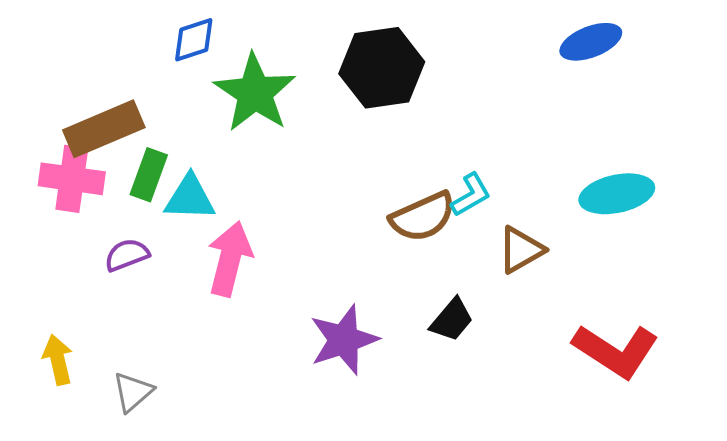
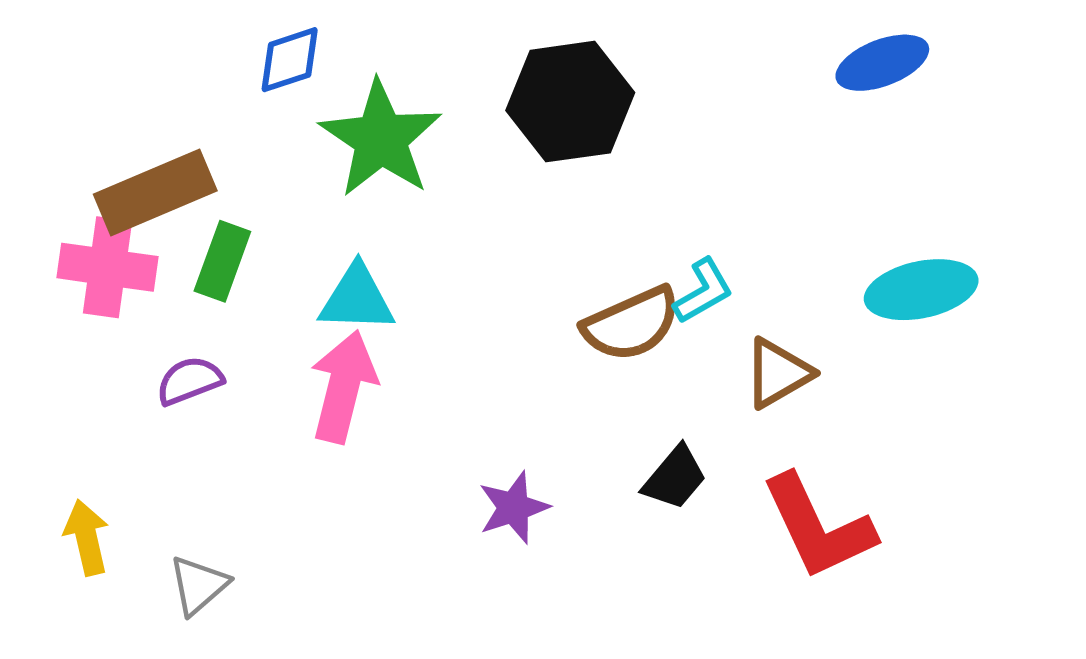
cyan triangle: (190, 198) -> (357, 299), moved
purple star: (344, 340) -> (514, 508), size x0.7
red L-shape: (616, 351) -> (818, 527), moved, turned 32

